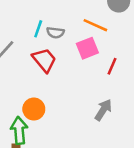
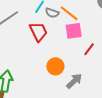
orange line: (95, 25) -> (69, 13), moved
orange circle: (34, 109) -> (55, 66), moved

